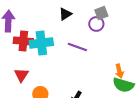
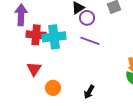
purple circle: (96, 24) -> (87, 18), moved

